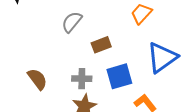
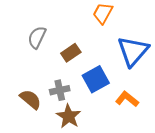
brown semicircle: (37, 79) -> (31, 99), moved

